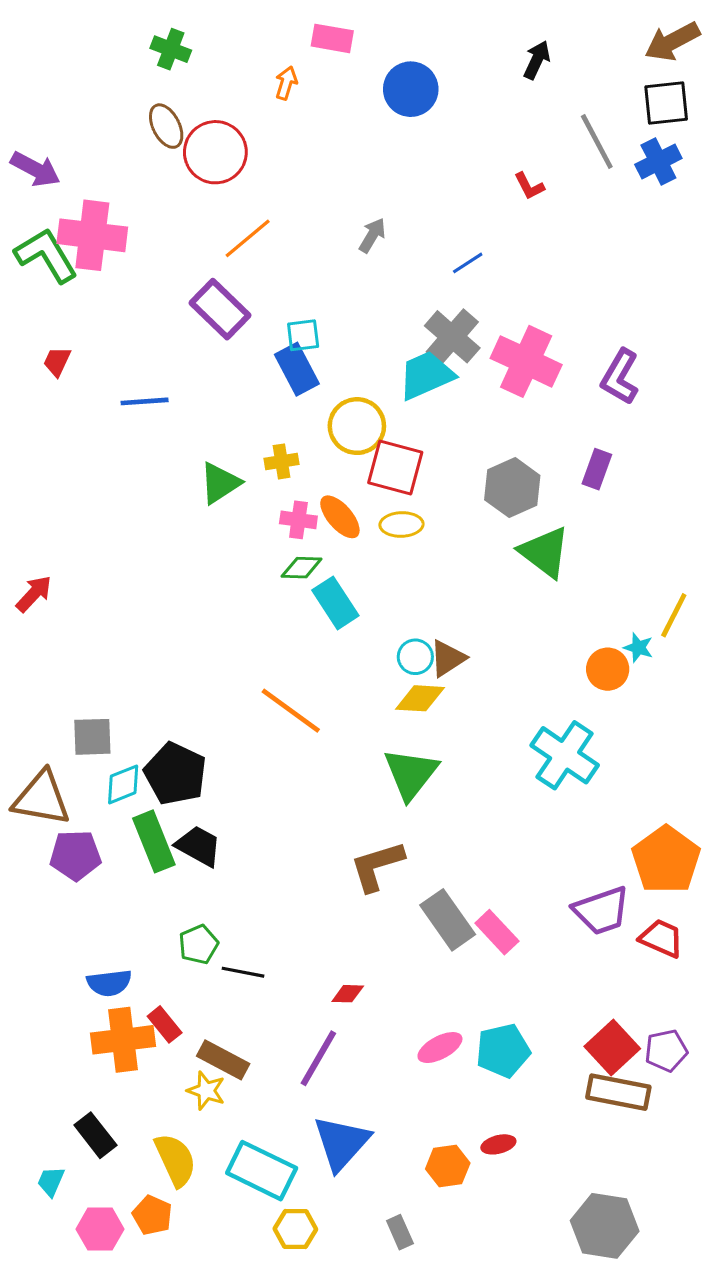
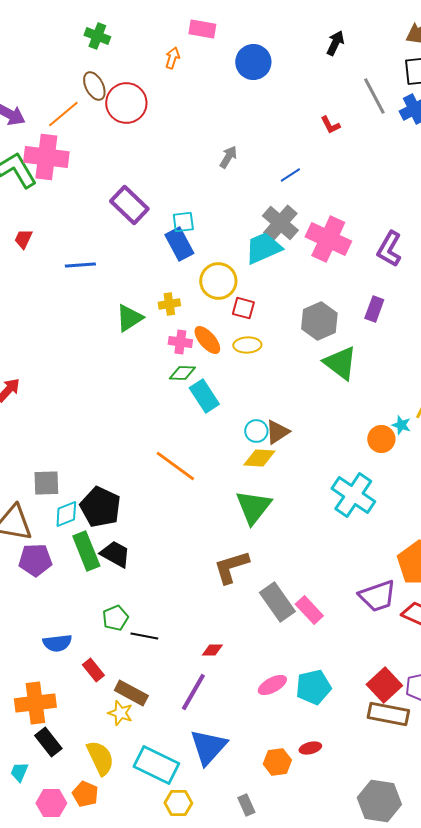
orange line: (248, 238) -> (63, 114), moved
red square: (395, 468) -> (243, 308), size x0.6
orange cross: (123, 1040) -> (35, 703), moved

